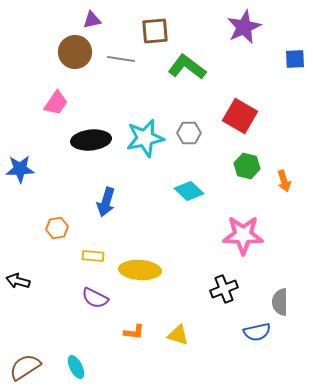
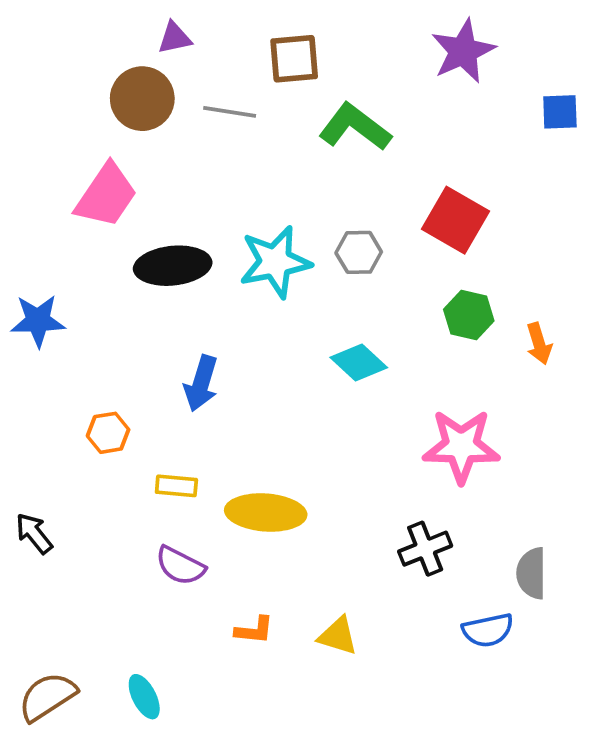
pink trapezoid: (56, 103) -> (106, 195), size x1.4
black arrow: (18, 281) -> (34, 533), turned 35

